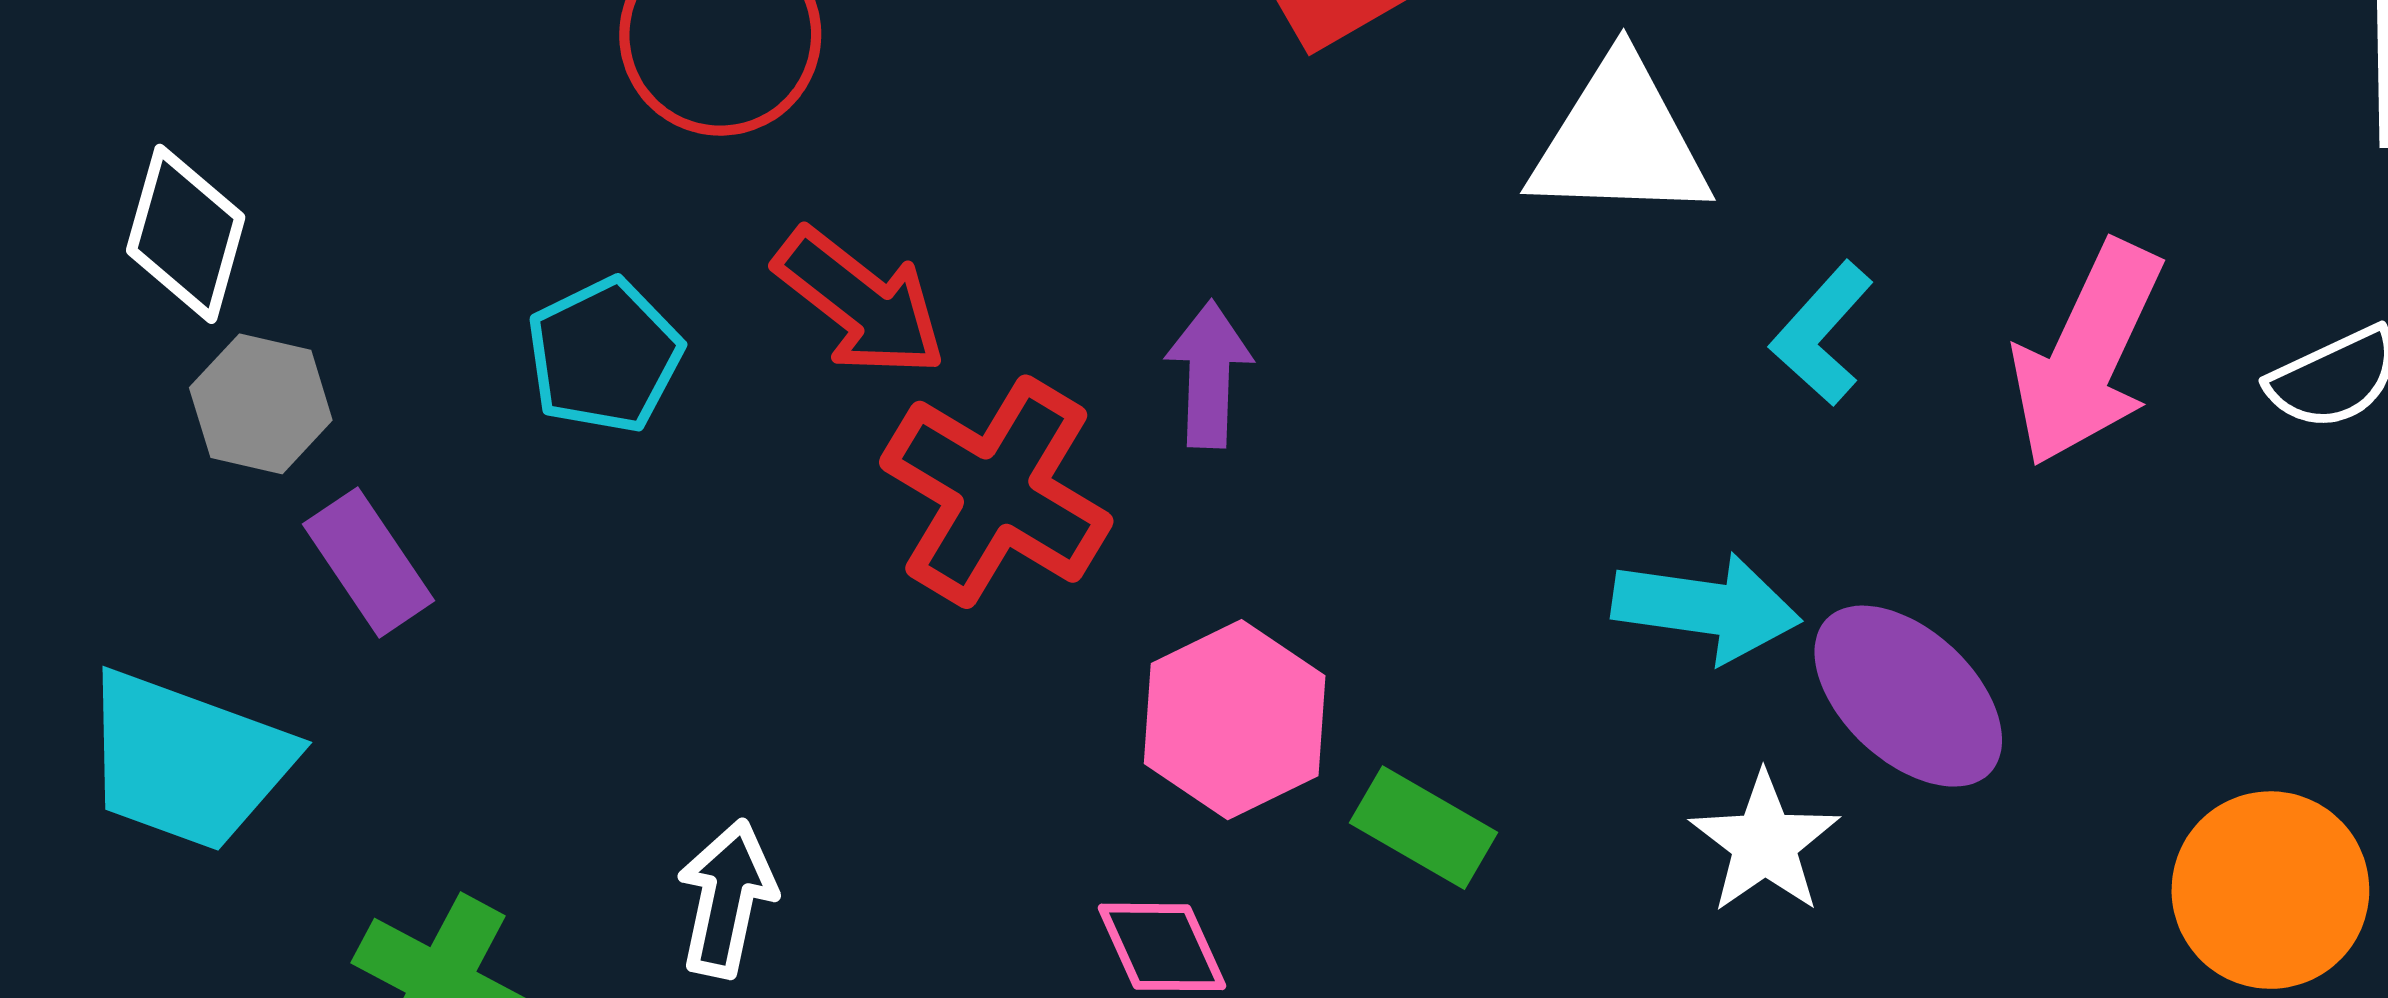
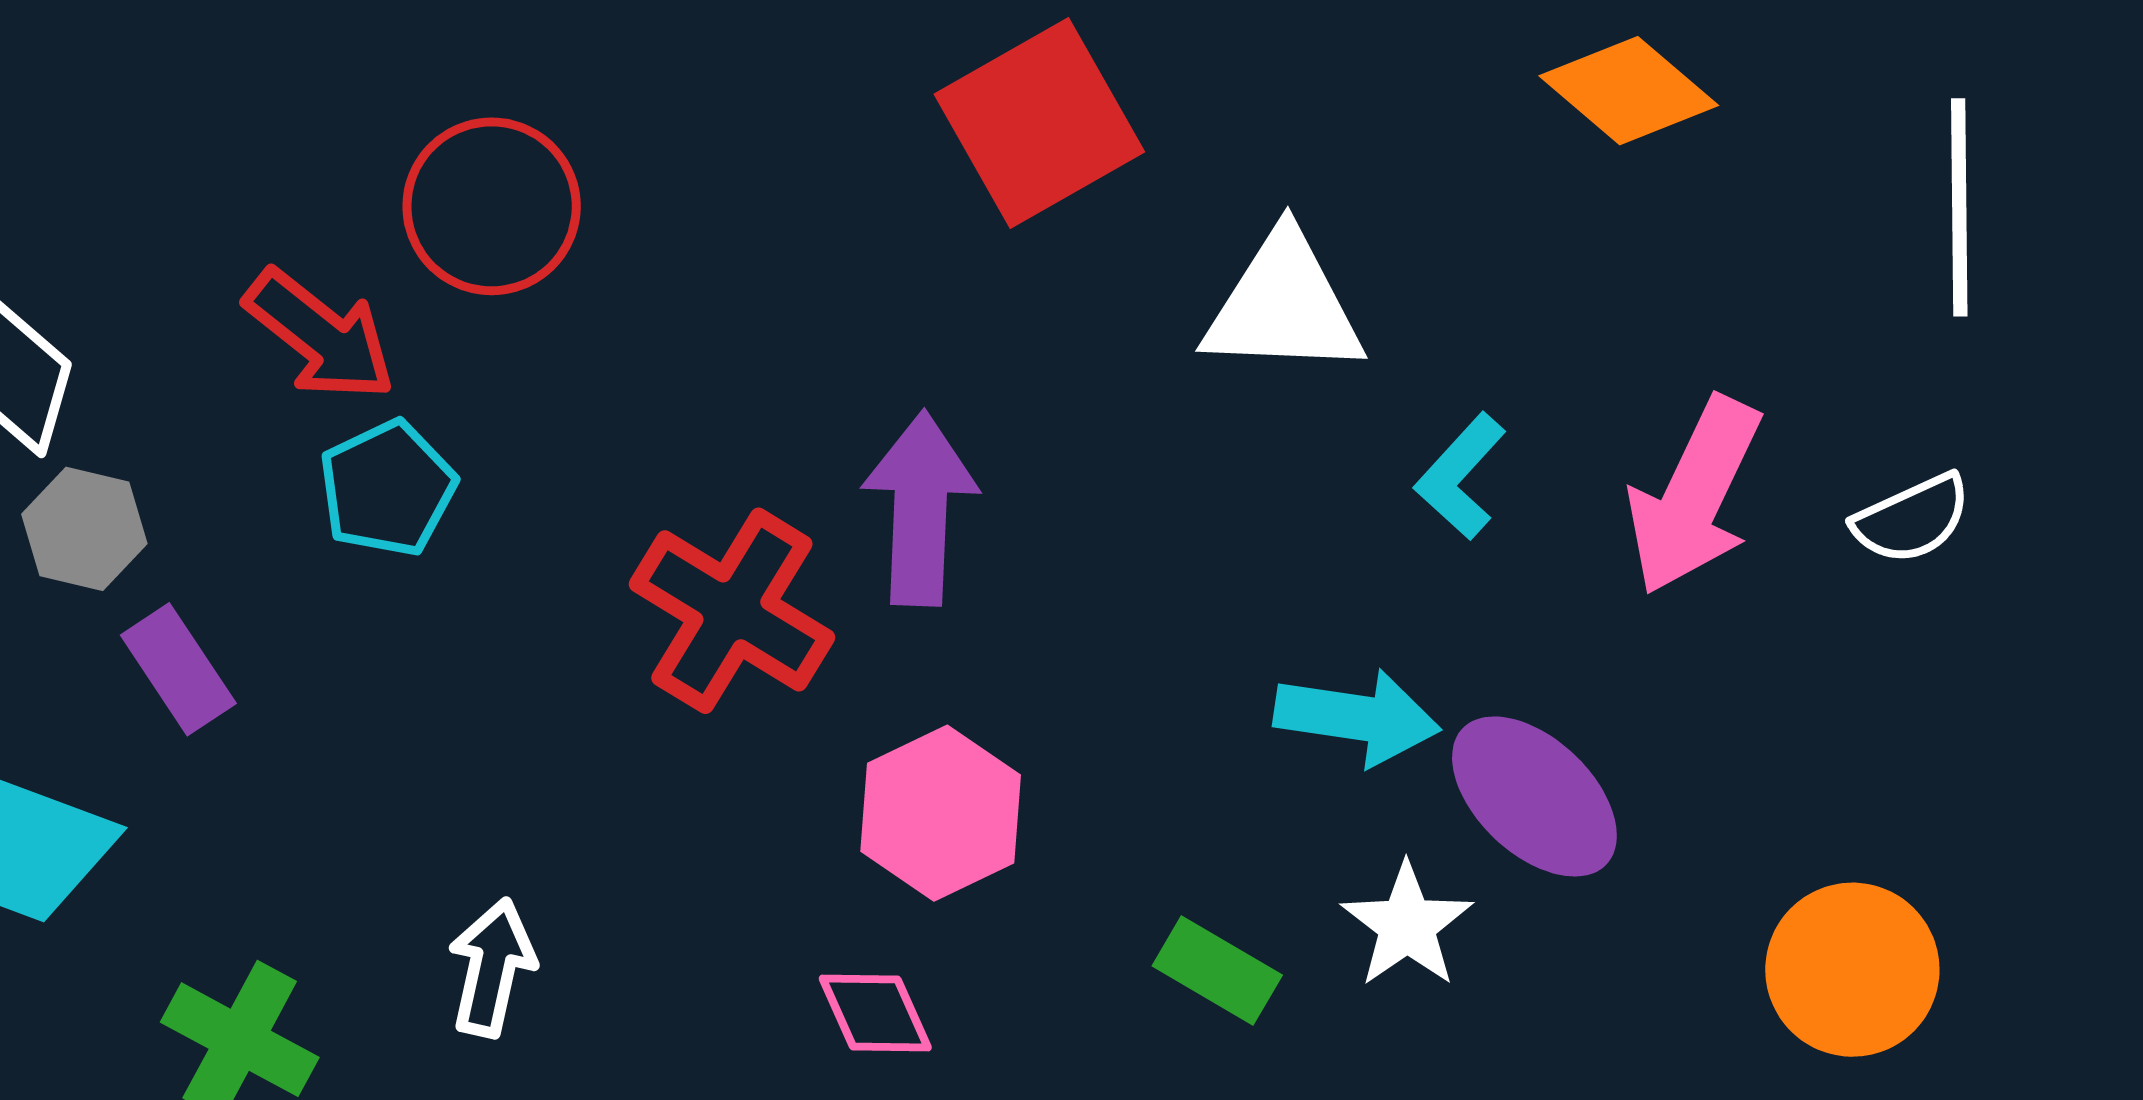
red arrow: (860, 302) -> (320, 335), moved
purple arrow: (1209, 374) -> (920, 509), size x1.5
green rectangle: (1424, 828) -> (1217, 970), moved

